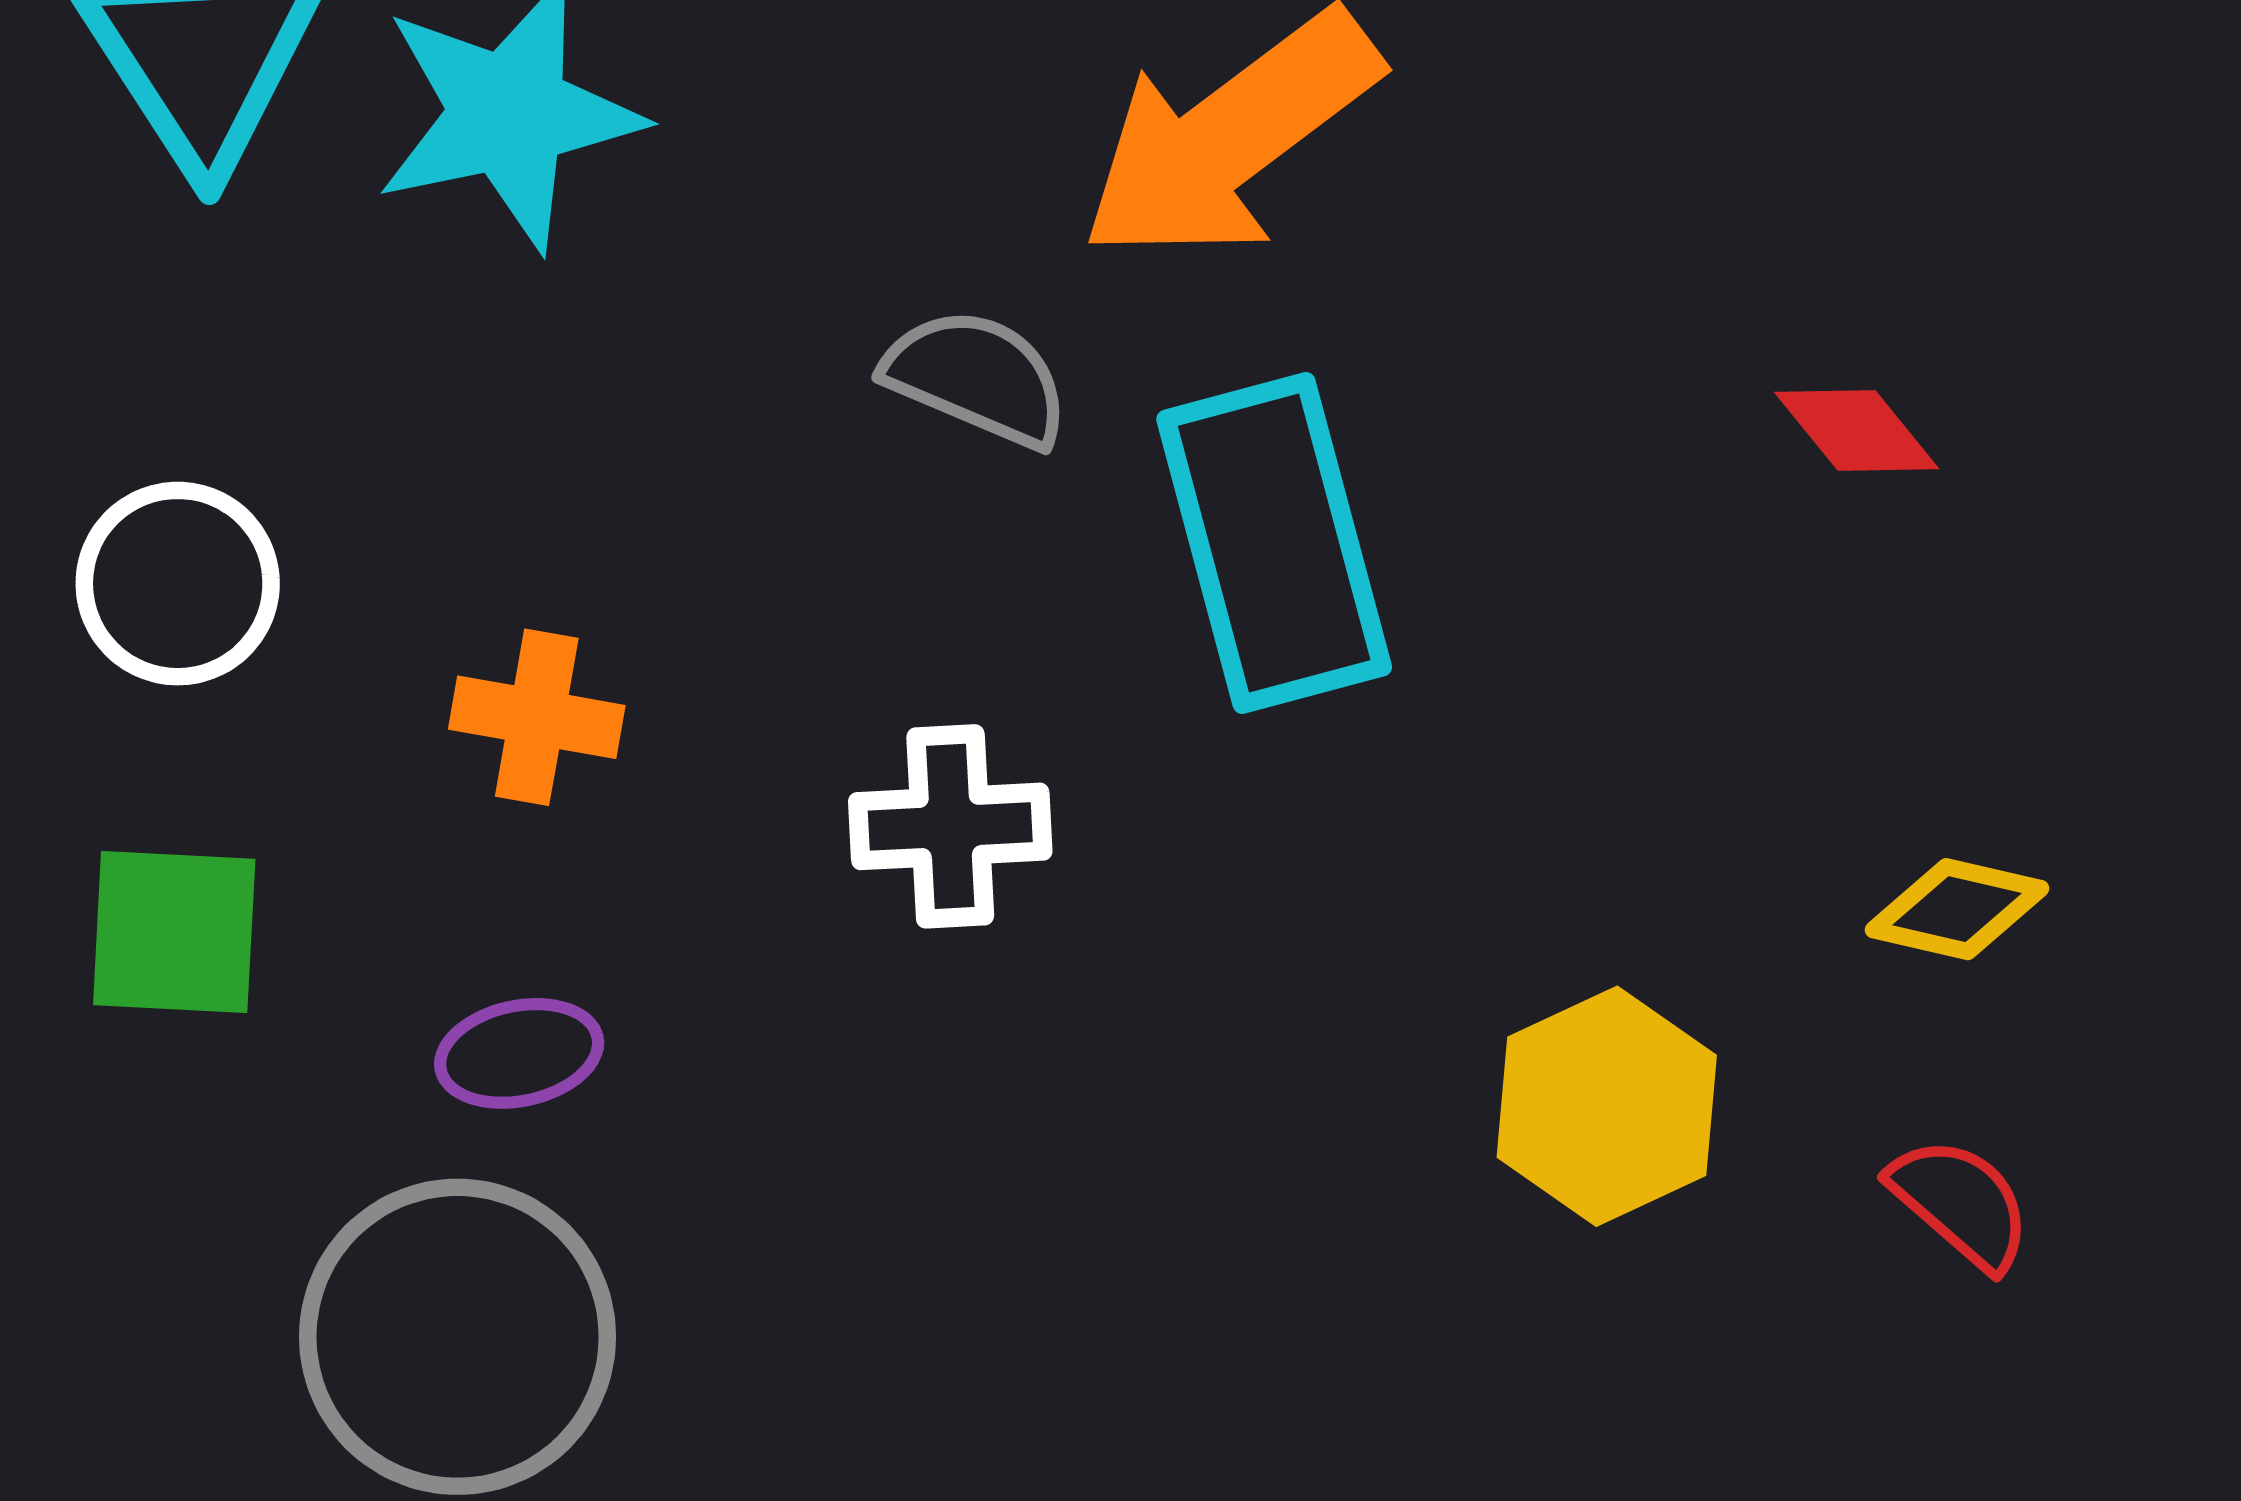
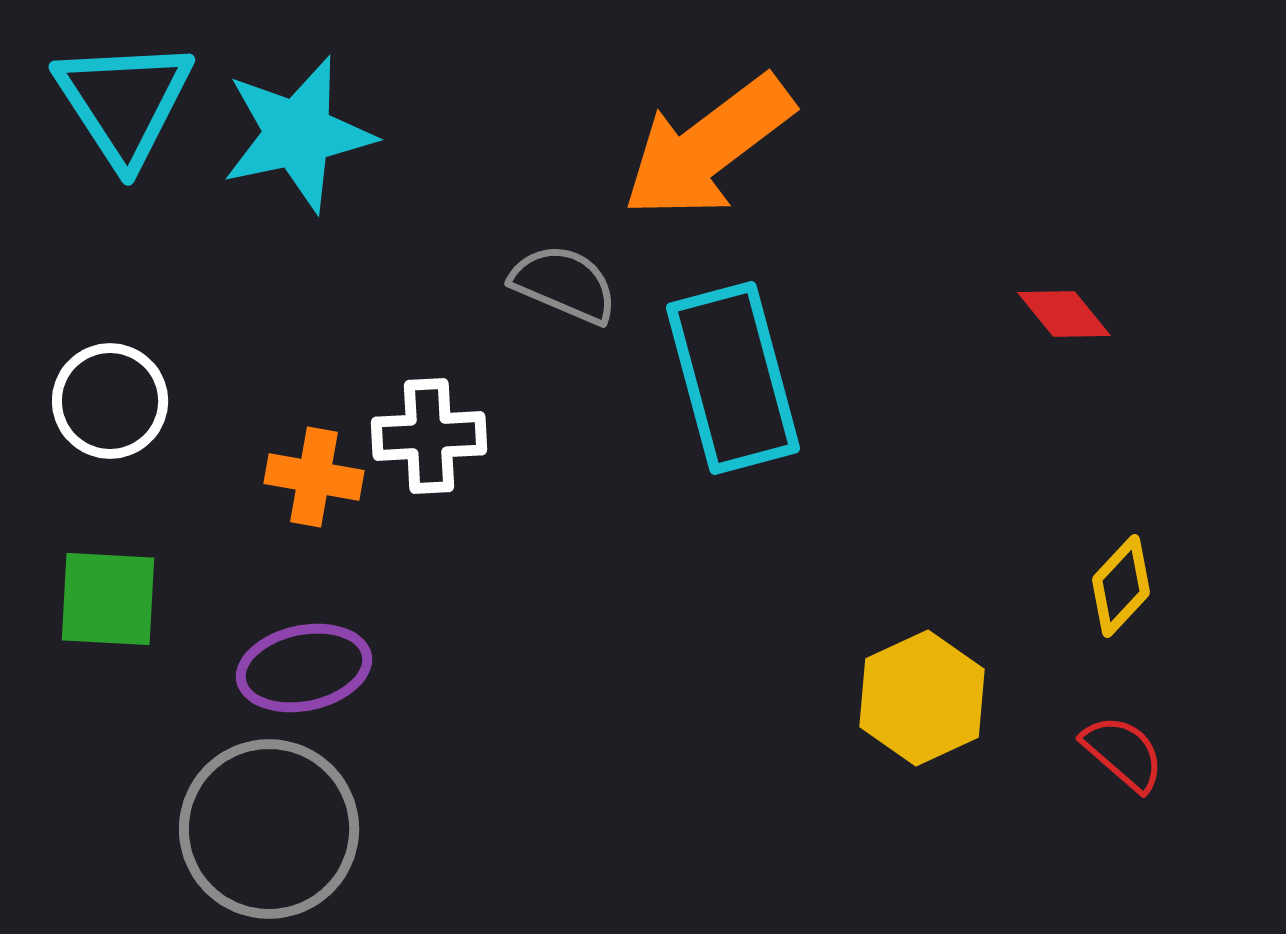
white cross: (950, 826) -> (429, 436), moved
yellow diamond: (1957, 909) -> (1121, 586), turned -60
purple ellipse: (519, 1053) -> (304, 668), size x1.4

